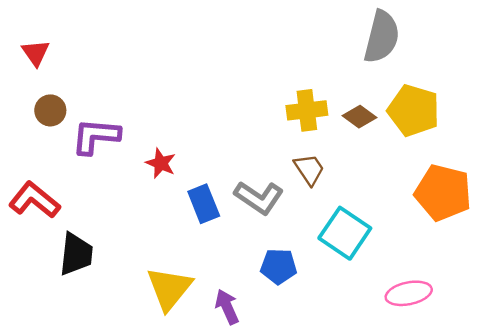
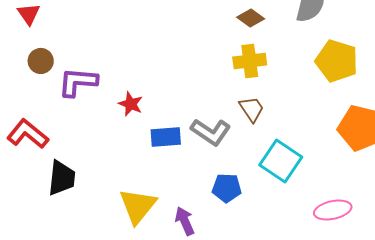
brown diamond: (360, 117) -> (251, 18), moved
blue rectangle: (204, 204) -> (166, 137), turned -72

